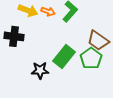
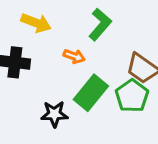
orange arrow: (48, 11) -> (74, 56), moved

